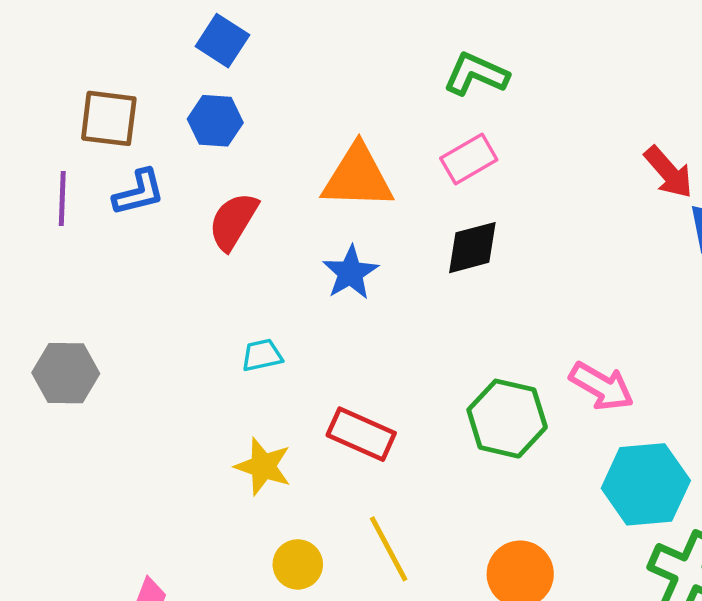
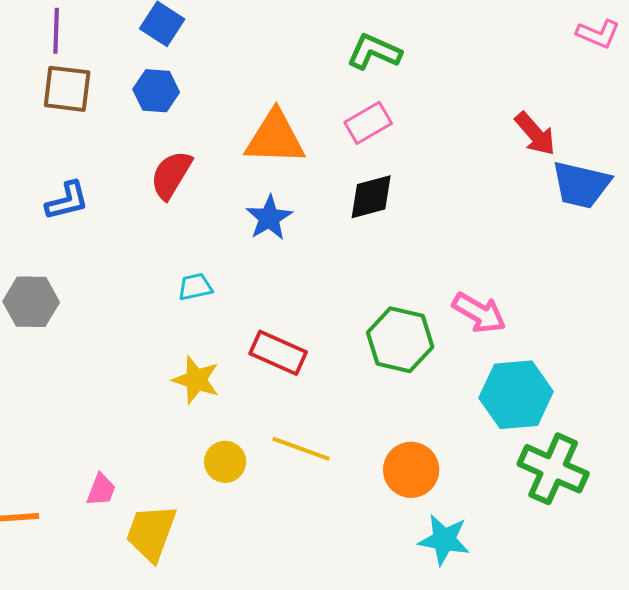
blue L-shape: (139, 193) -> (67, 201), moved
purple line: (62, 199) -> (56, 31), moved
yellow line: (389, 549) -> (301, 449), turned -42

